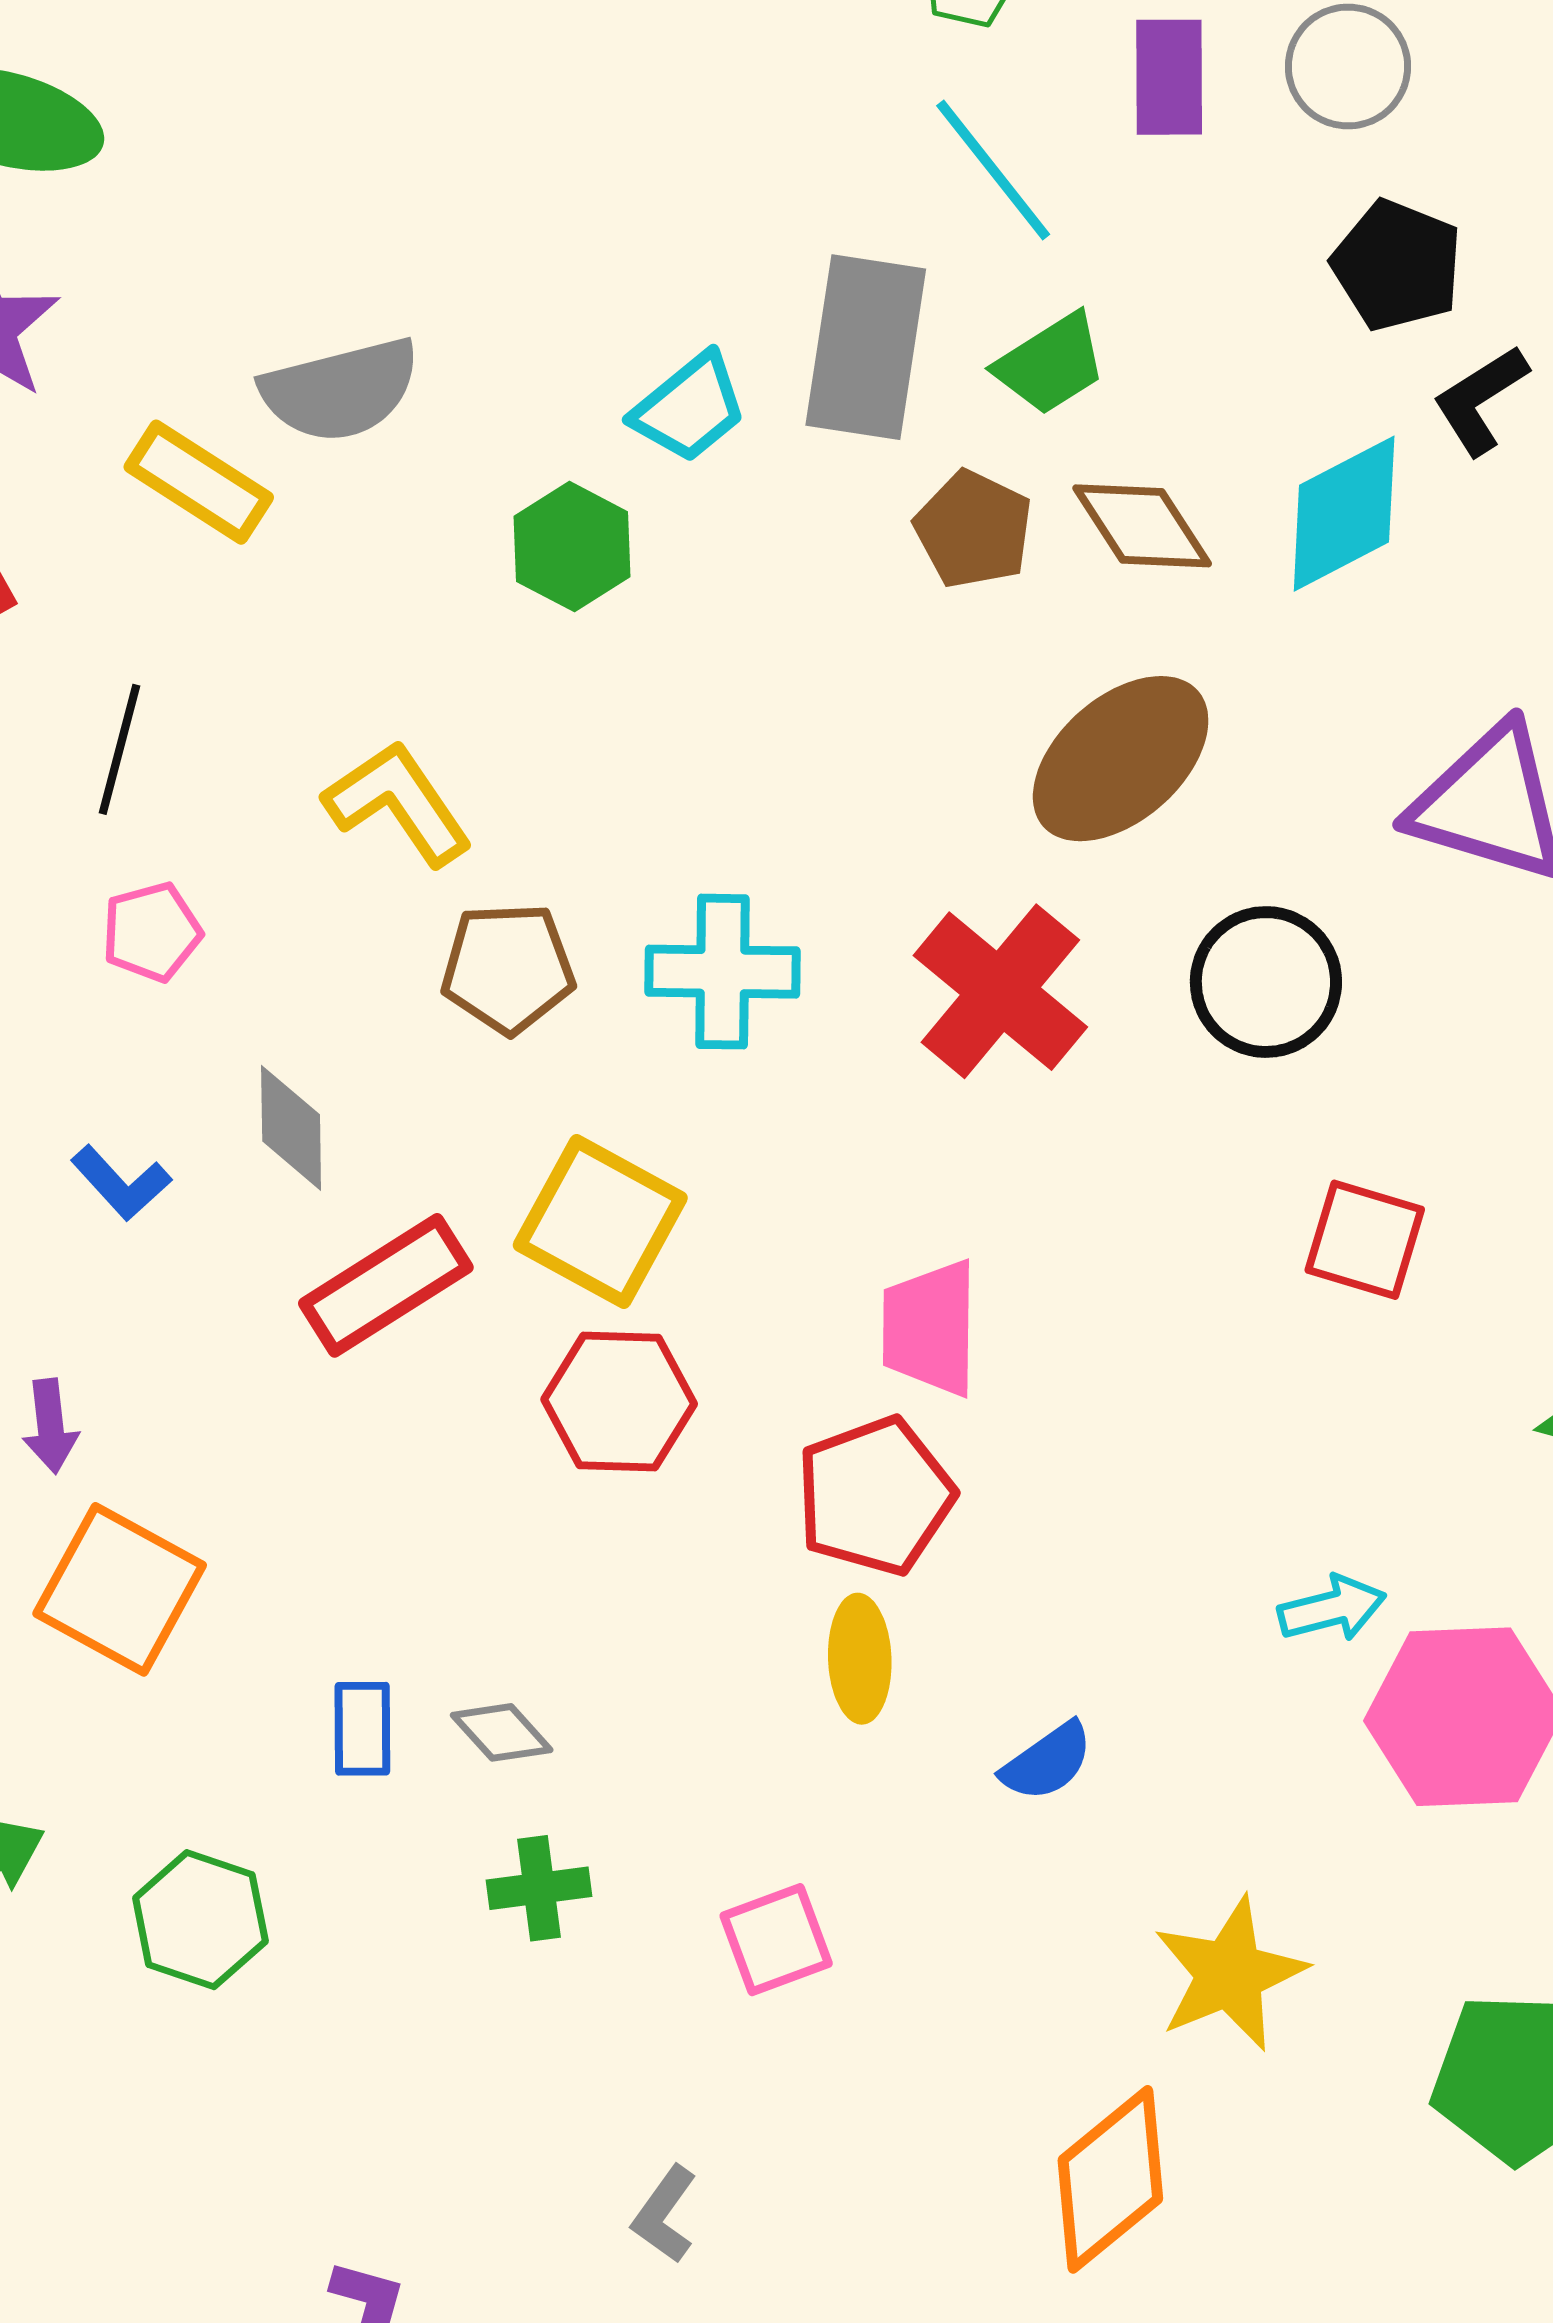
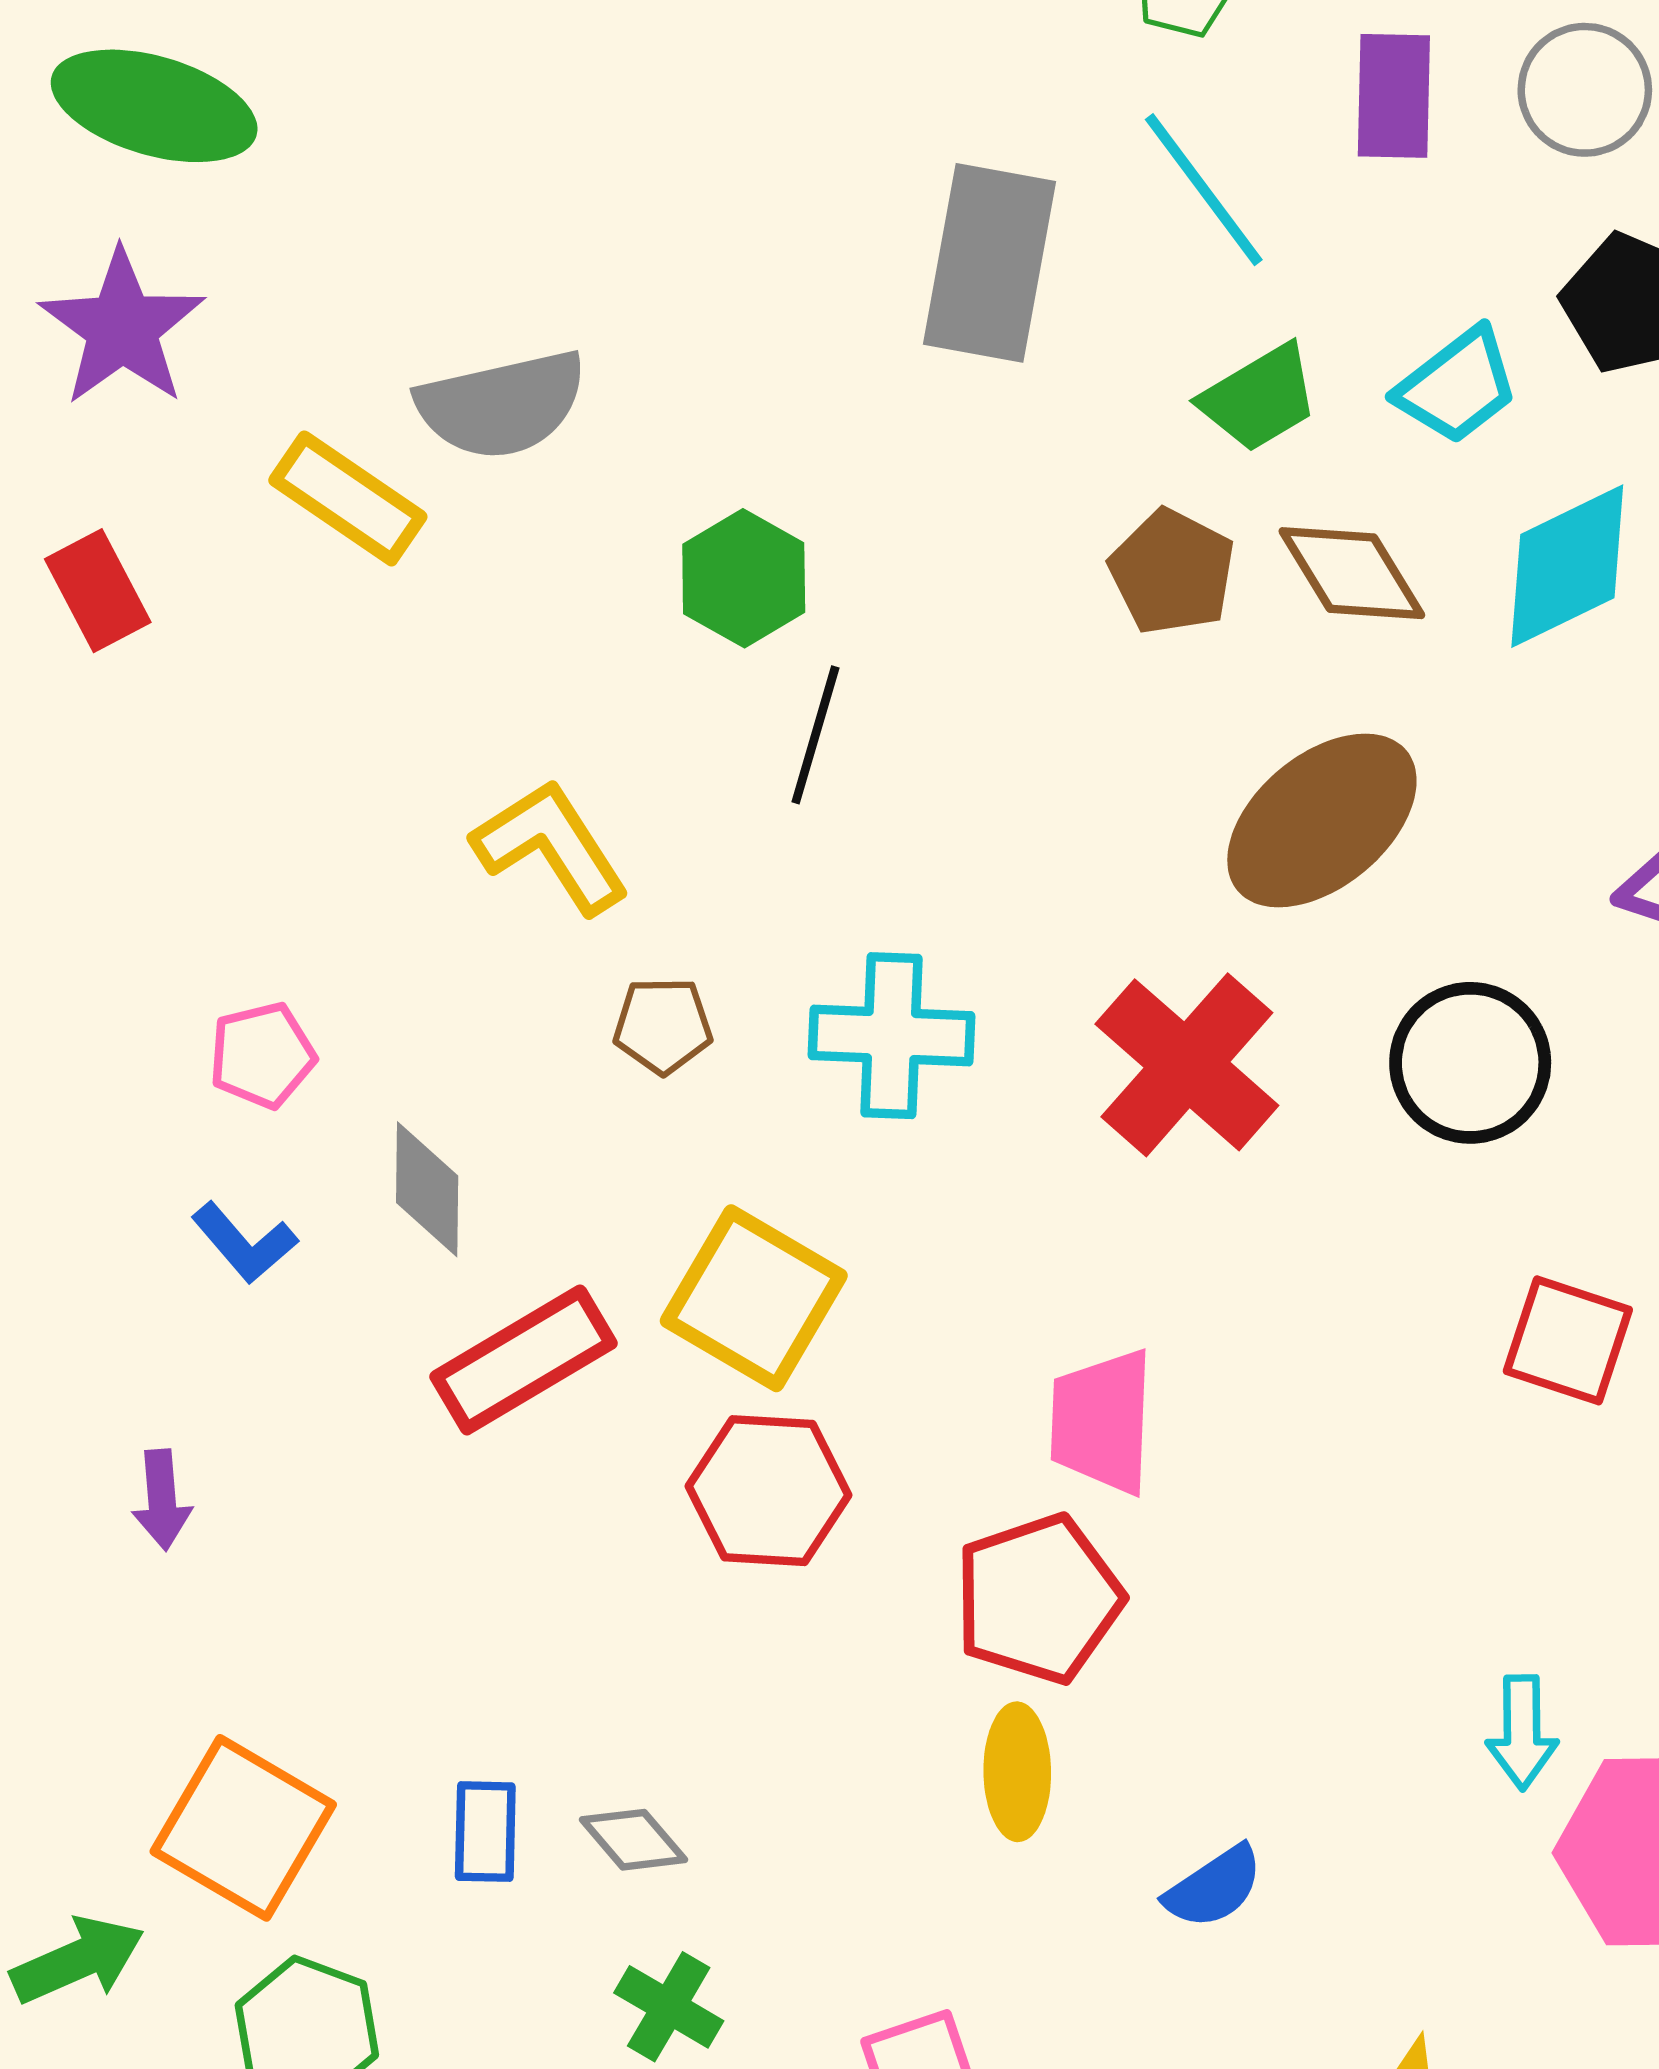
gray rectangle: (866, 347) -> (989, 263), moved
cyan trapezoid: (689, 408) -> (1457, 386), moved
black line: (120, 749) -> (815, 735), moved
pink pentagon: (152, 932) -> (262, 1055), moved
brown pentagon: (508, 968) -> (663, 1026), size x0.7
orange square: (120, 1589) -> (243, 1828), moved
cyan arrow: (1332, 1609) -> (1522, 1732), turned 102
green cross: (539, 1888) -> (669, 2007), turned 36

